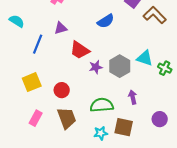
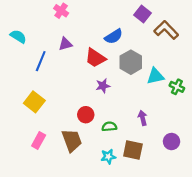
red trapezoid: (80, 50) -> (95, 58), moved
cyan triangle: (145, 58) -> (155, 76), turned -30
gray hexagon: (120, 66) -> (131, 62), moved
yellow square: (32, 82) -> (34, 102), turned -30
red circle: (62, 90) -> (86, 115), moved
green semicircle: (102, 105) -> (109, 126), size x0.6

